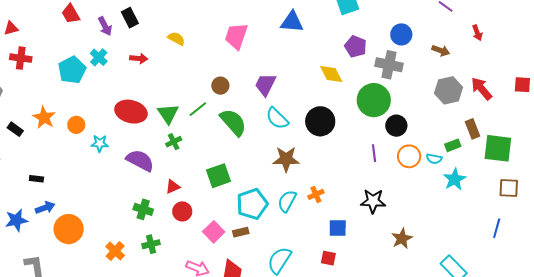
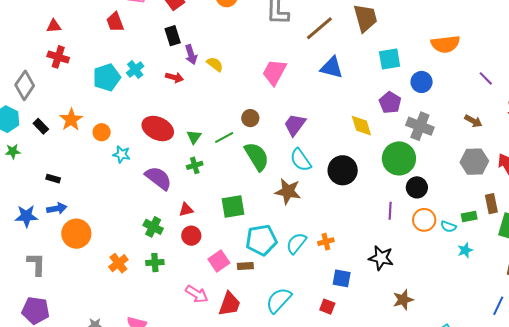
purple arrow: (105, 26) -> (191, 55), moved
blue circle: (401, 34) -> (422, 82), moved
green triangle: (168, 114) -> (194, 137), size x0.7
brown star: (286, 159) -> (288, 191), moved
cyan star: (455, 179) -> (465, 250), size x0.7

